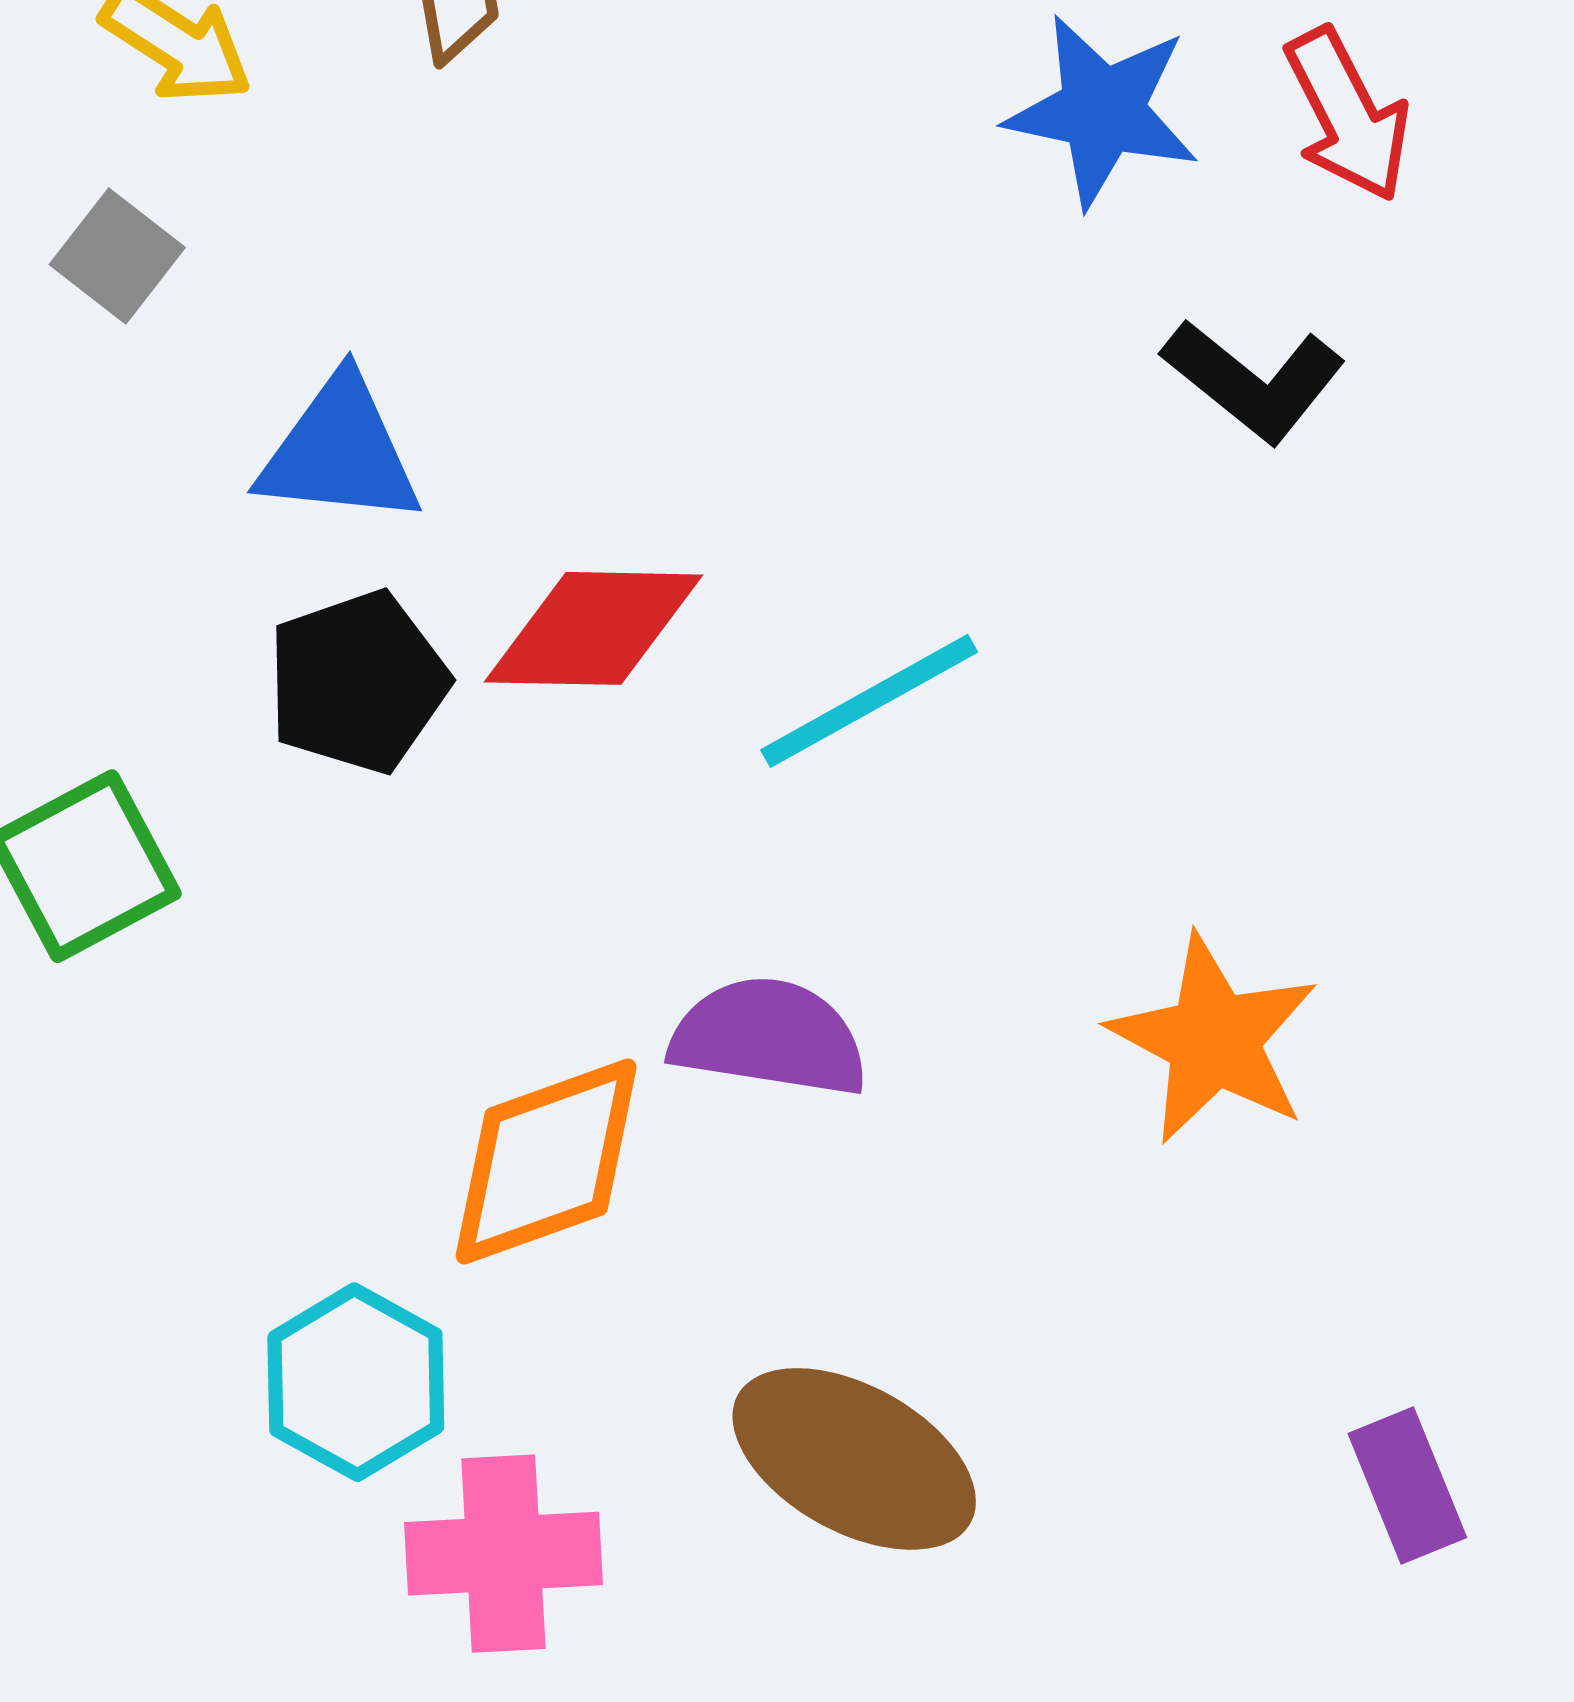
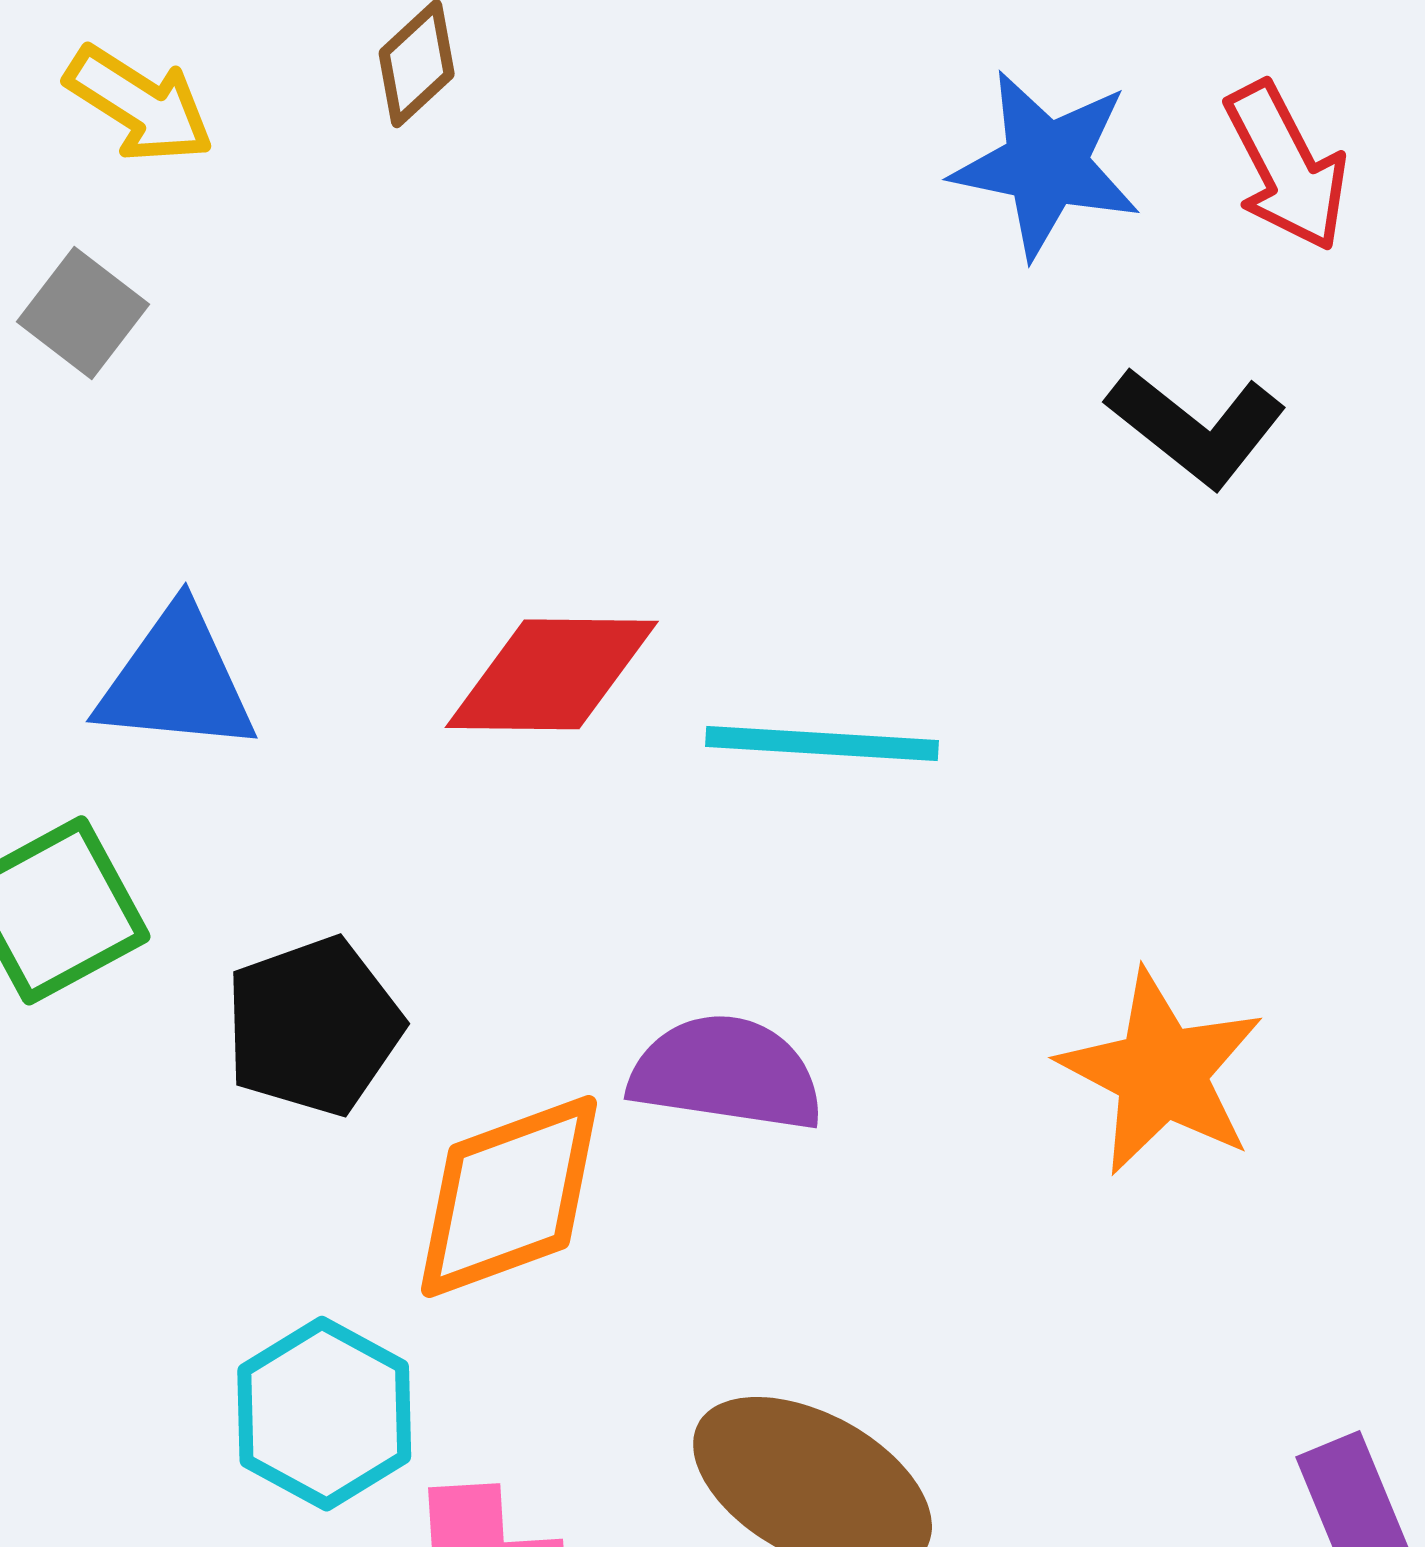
blue triangle: (340, 451) -> (176, 681), moved
black pentagon: (358, 682) -> (313, 1026), moved
cyan line: (869, 701) -> (822, 743), turned 33

